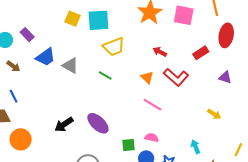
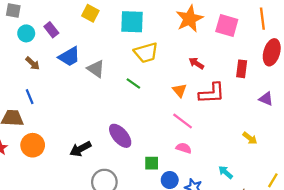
yellow square: (73, 19) -> (90, 13), moved
red rectangle: (201, 53) -> (242, 69), turned -56
red L-shape: (176, 77) -> (212, 93), turned -50
black arrow: (64, 124) -> (80, 149), moved
pink semicircle: (152, 138) -> (184, 148), moved
cyan arrow: (195, 147) -> (226, 172), turned -32

